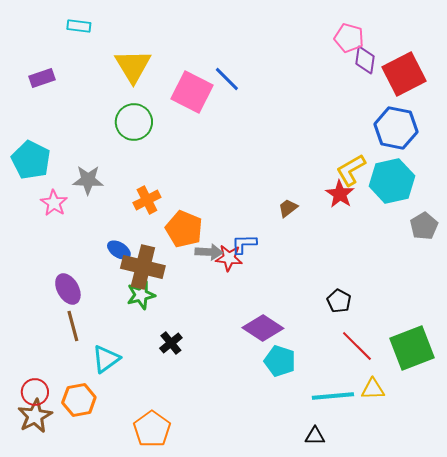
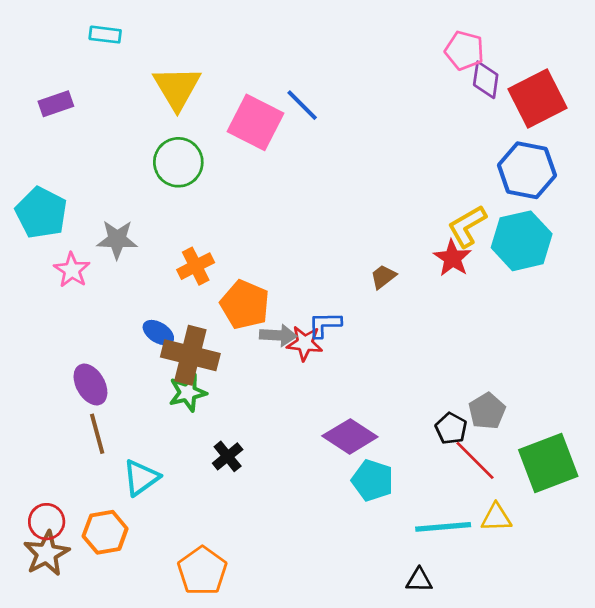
gray pentagon: (424, 226) -> (487, 411), moved
black pentagon: (339, 301) -> (451, 428), moved

